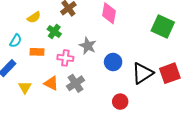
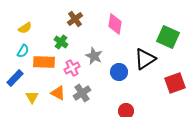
yellow semicircle: (34, 17) -> (25, 28), moved
orange rectangle: (37, 52) -> (44, 62), size x1.5
pink cross: (65, 58) -> (72, 68), turned -35
black triangle: (142, 73) -> (145, 59), moved

